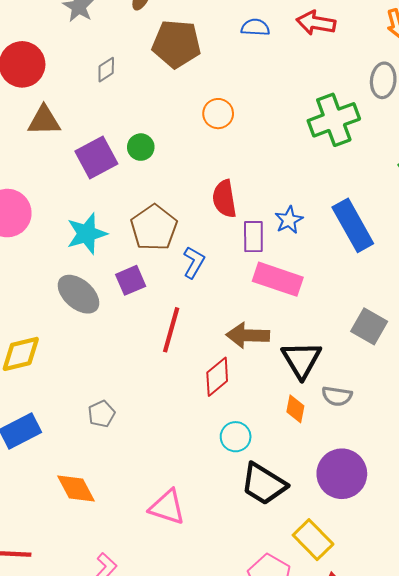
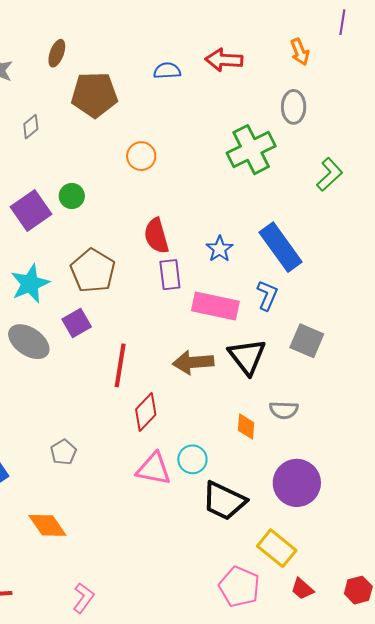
purple rectangle: (253, 237) -> (170, 275), moved
blue L-shape: (194, 262) -> (267, 295), moved
black triangle: (301, 360) -> (247, 357), moved
red diamond: (217, 377) -> (146, 412), moved
pink triangle: (167, 507) -> (154, 469), moved

